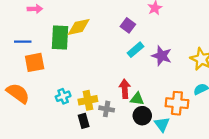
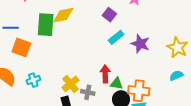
orange square: (35, 62) -> (21, 47), turned 30
cyan cross: (63, 96) -> (33, 80), moved
yellow cross: (88, 100) -> (70, 84), turned -30
orange cross: (177, 103) -> (139, 91), moved

